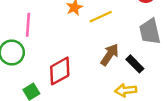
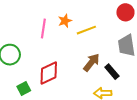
pink line: (28, 25) -> (43, 29), moved

